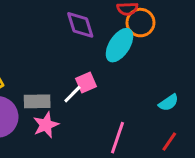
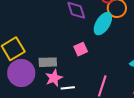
white line: (72, 94) -> (68, 88), moved, turned 40

